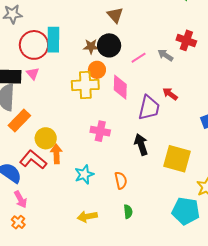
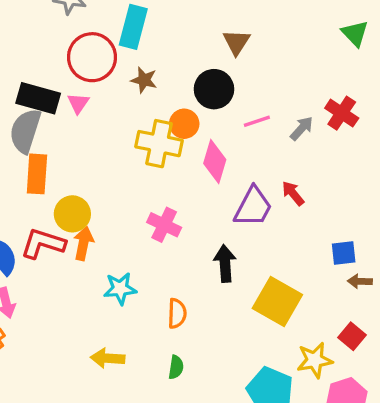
cyan rectangle: (53, 40) -> (133, 27), moved
brown star: (91, 46) -> (144, 80), moved
gray arrow: (165, 55) -> (302, 128), turned 84
orange rectangle: (19, 120) -> (37, 174), turned -55
red L-shape: (33, 160) -> (43, 243), turned -36

